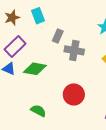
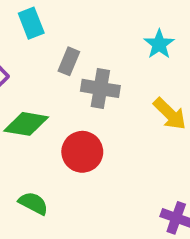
red circle: (74, 94) -> (82, 152), moved

